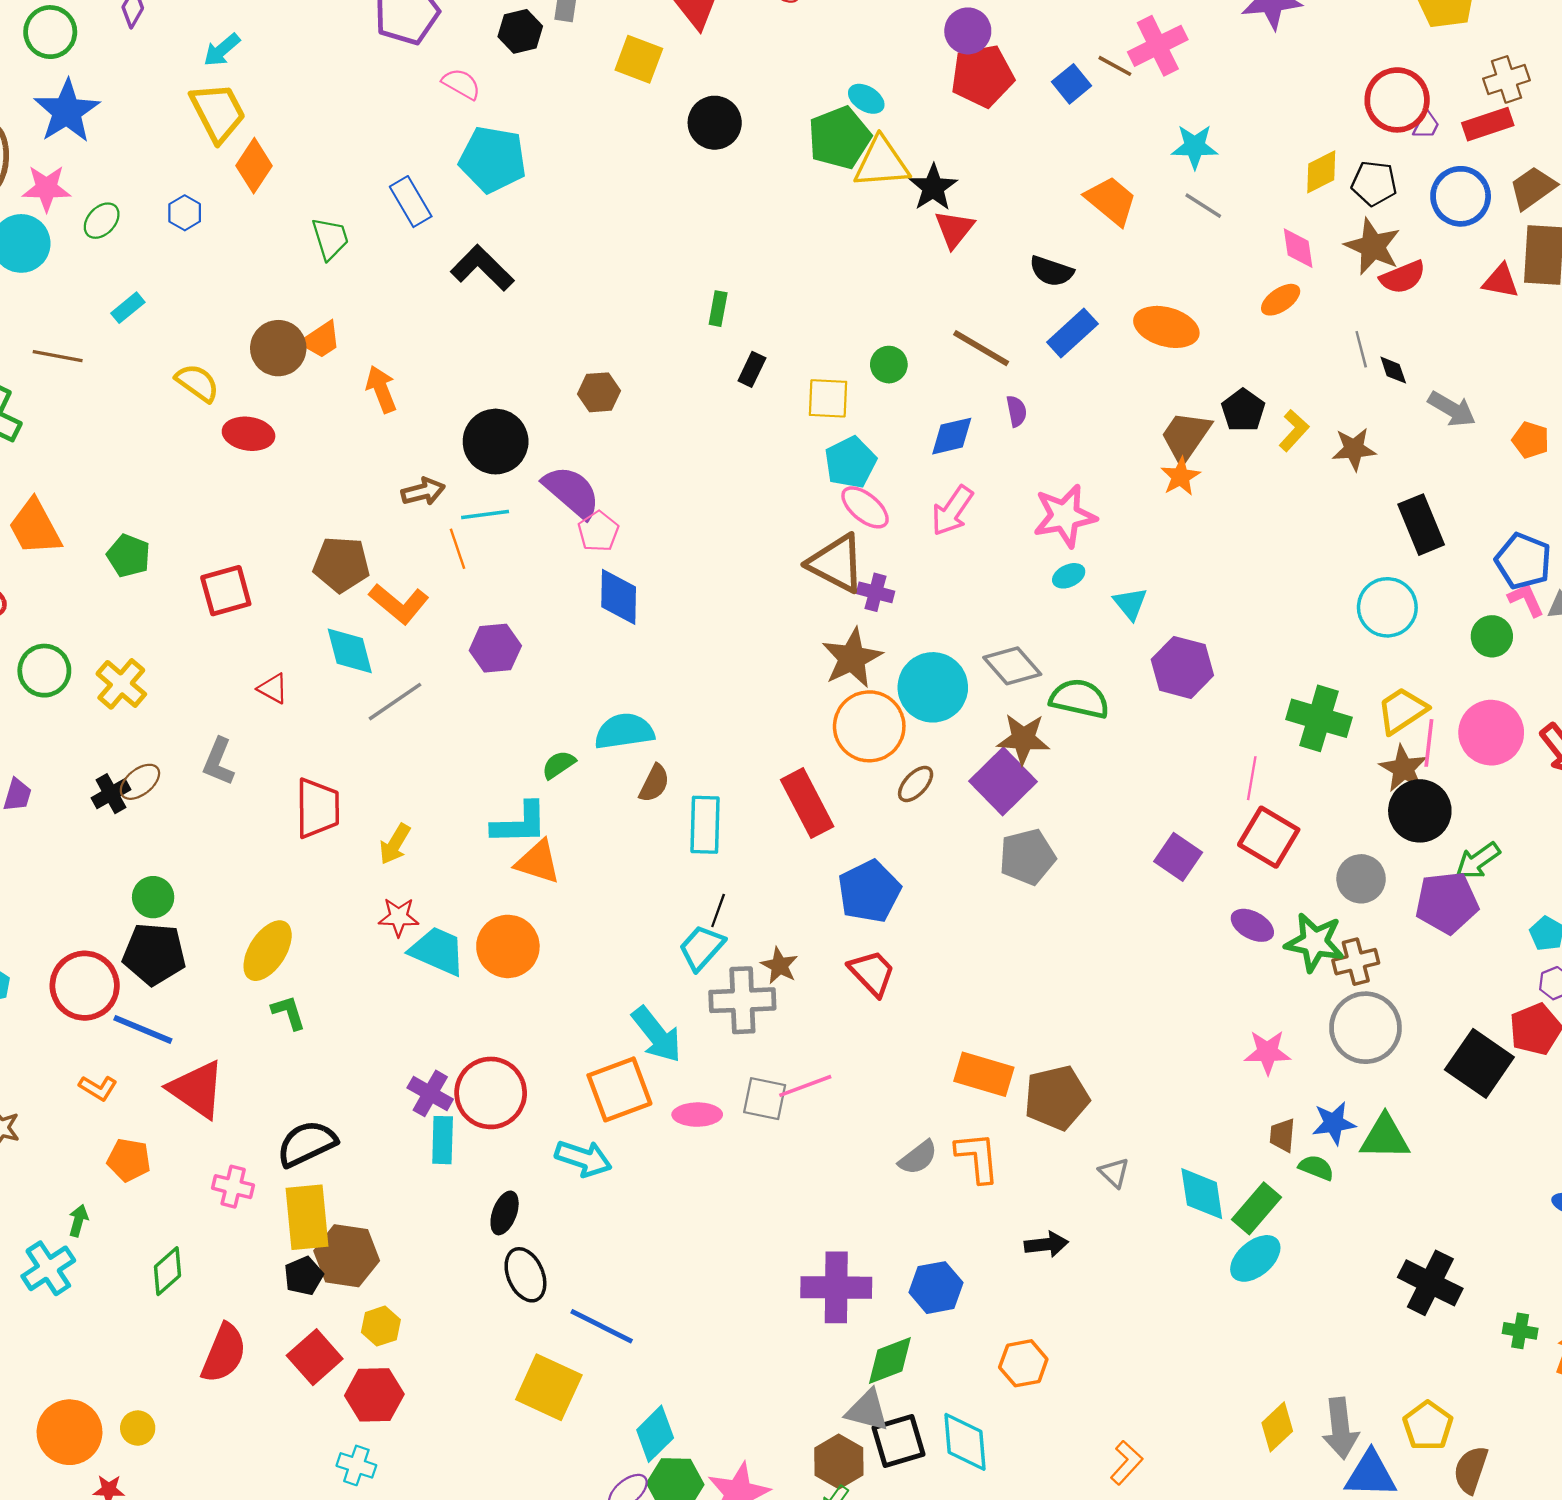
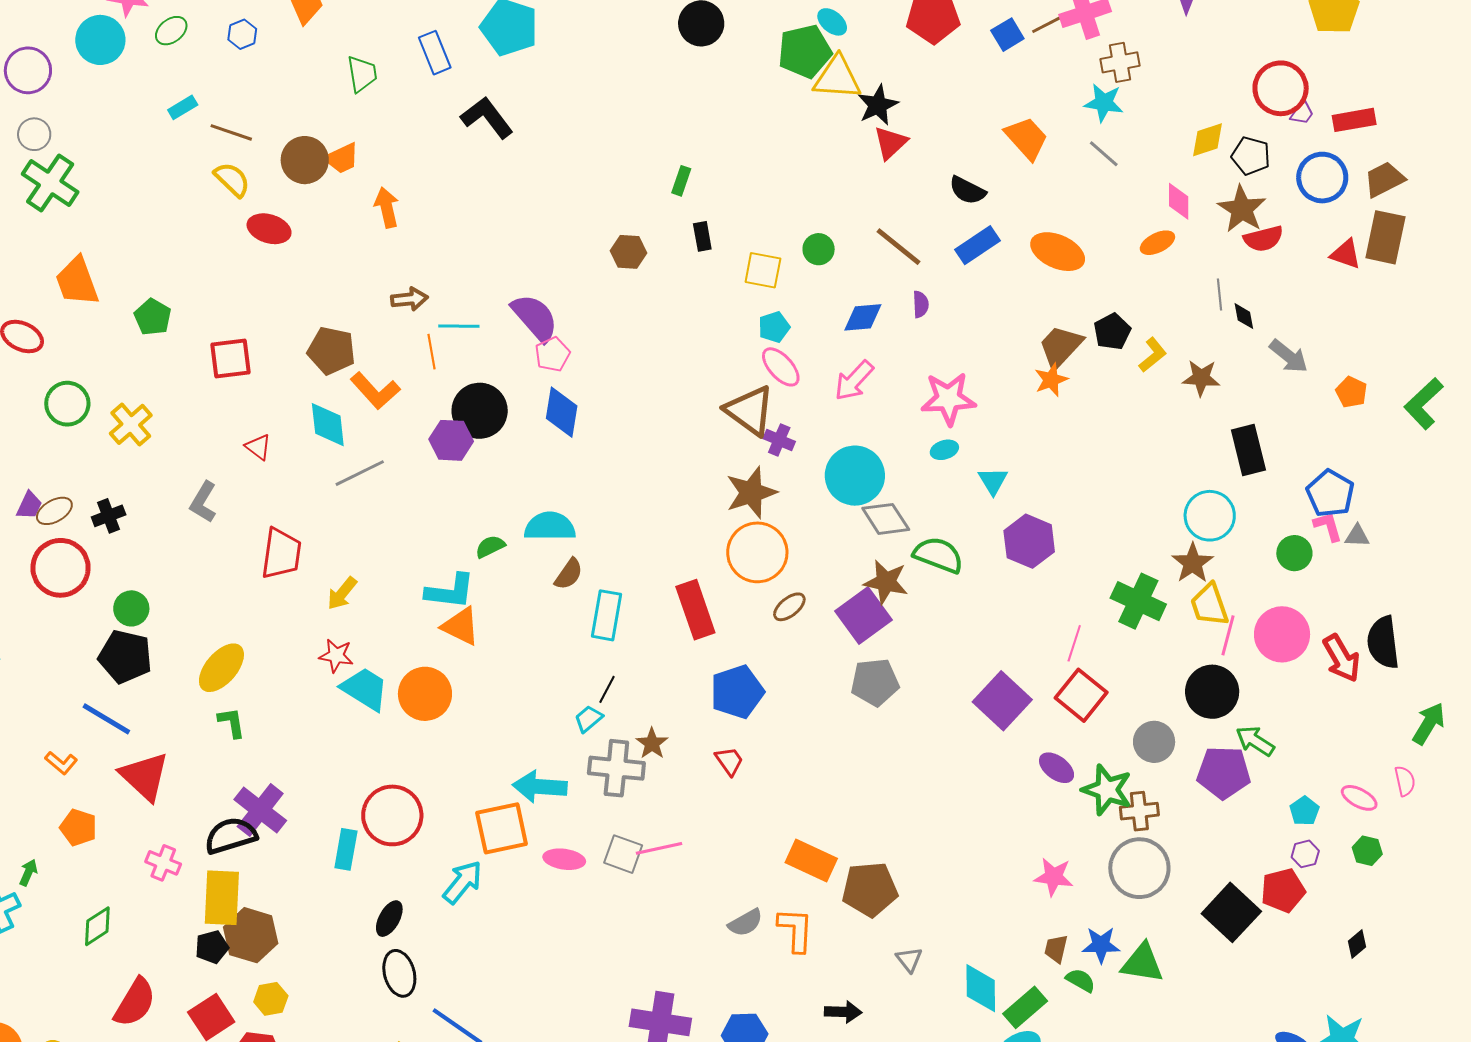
brown line: (1115, 66) -> (1046, 25), turned -64
brown cross: (1507, 79) -> (1120, 62), moved
brown line: (58, 356) -> (231, 132), moved
black rectangle: (752, 369) -> (702, 236), turned -44
brown hexagon: (599, 392) -> (629, 252), moved
black circle: (496, 442) -> (480, 411), moved
cyan pentagon: (850, 462) -> (774, 327), size x0.7
cyan circle: (933, 687) -> (855, 476), moved
yellow trapezoid: (1402, 711) -> (1209, 605), turned -84
brown star: (1403, 769) -> (1193, 563), moved
brown ellipse: (140, 782) -> (54, 511), moved
purple square: (1178, 857) -> (1002, 701), size x1.4
green arrow: (1478, 861) -> (1255, 741), turned 60
cyan trapezoid: (702, 948) -> (588, 719), size x0.7
red trapezoid: (872, 973) -> (729, 761), size x0.7
red circle: (85, 986) -> (61, 568), moved
cyan arrow: (657, 1035) -> (540, 787), turned 124
purple cross: (430, 1093) -> (260, 810), moved, size x1.4
cyan arrow: (583, 1158) -> (463, 882), turned -78

